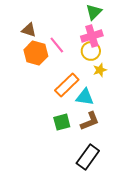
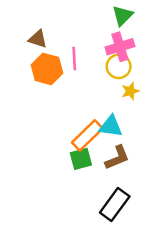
pink line: (57, 45) -> (74, 59), turned 36
orange rectangle: (67, 85) -> (87, 135), moved

